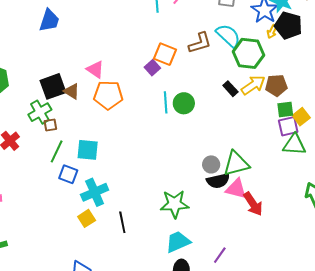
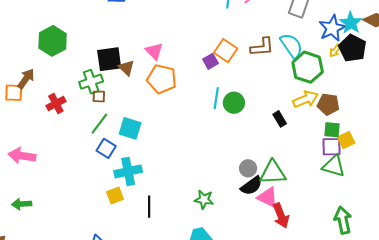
black rectangle: (230, 89) -> (280, 119), moved
black semicircle: (218, 181) -> (251, 186), turned -35
green star: (175, 204) -> (204, 199), size x0.7

